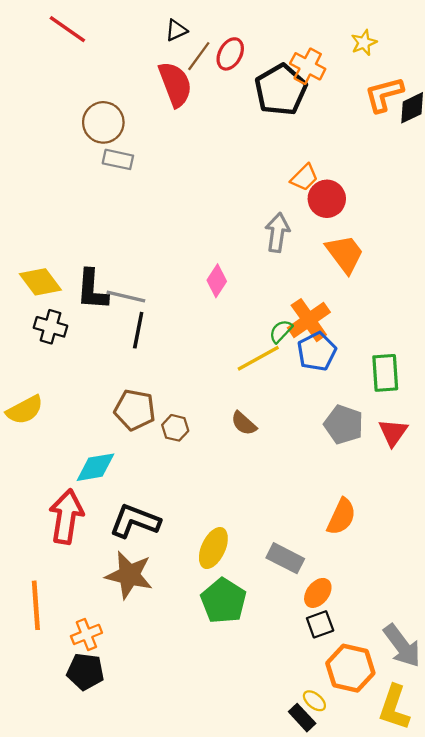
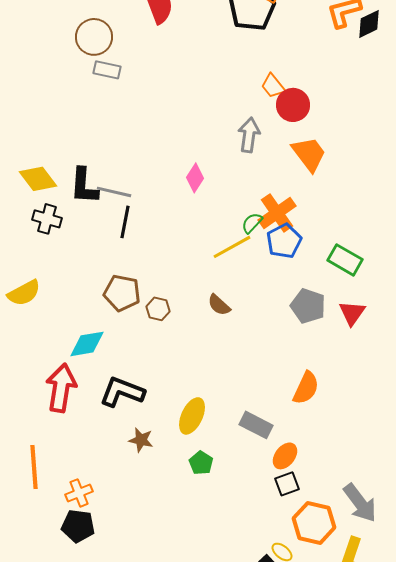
orange trapezoid: (304, 177) -> (273, 86), turned 96
green rectangle: (385, 373) -> (345, 260), turned -56
brown star: (129, 575) -> (141, 440), moved, size x0.6
green pentagon: (223, 601) -> (201, 463), size x0.6

